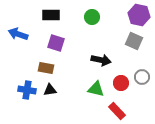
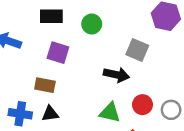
green circle: (92, 17) -> (92, 24), moved
gray square: (134, 41) -> (137, 50), moved
gray circle: (142, 77) -> (171, 110), moved

